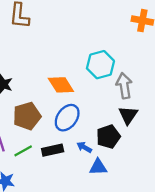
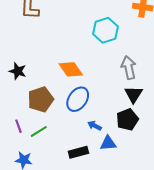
cyan hexagon: (100, 65) -> (105, 30), moved
black pentagon: (108, 137) -> (127, 120), moved
black rectangle: (53, 150) -> (78, 152), moved

